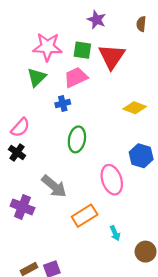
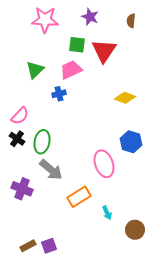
pink star: (48, 47) -> (45, 20), moved
green ellipse: (77, 139) -> (42, 142), moved

